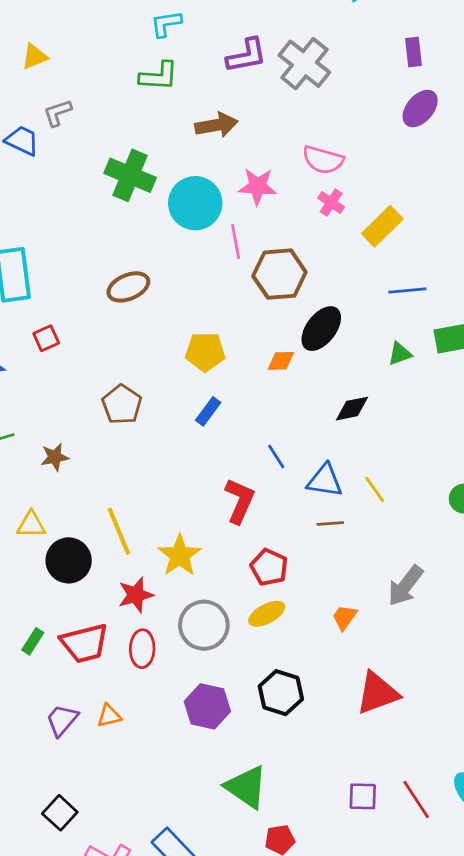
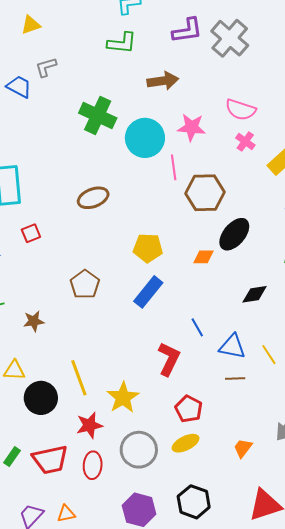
blue rectangle: (208, 411) -> (148, 292), size x1.5

